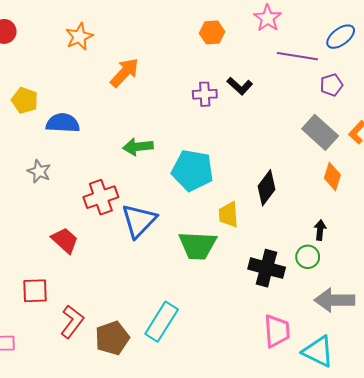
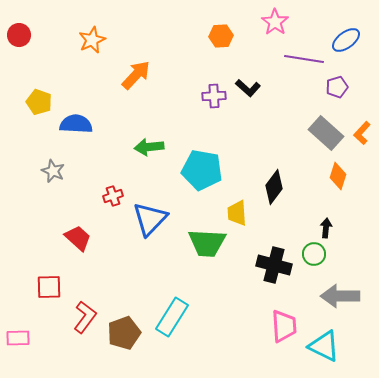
red cross: (101, 197) -> (113, 196), size x0.6

